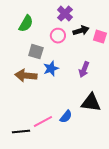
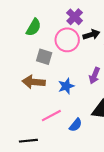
pink circle: (58, 36) -> (67, 40), size x1.5
blue star: (51, 69) -> (66, 86), moved
pink line: (43, 122) -> (51, 116), moved

